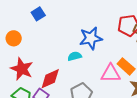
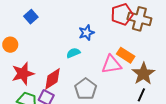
blue star: (91, 38) -> (86, 33), size x0.7
red star: (22, 69) -> (23, 74), turned -30

